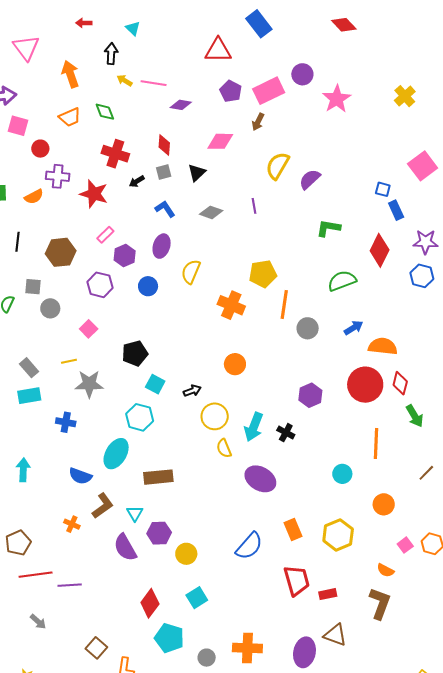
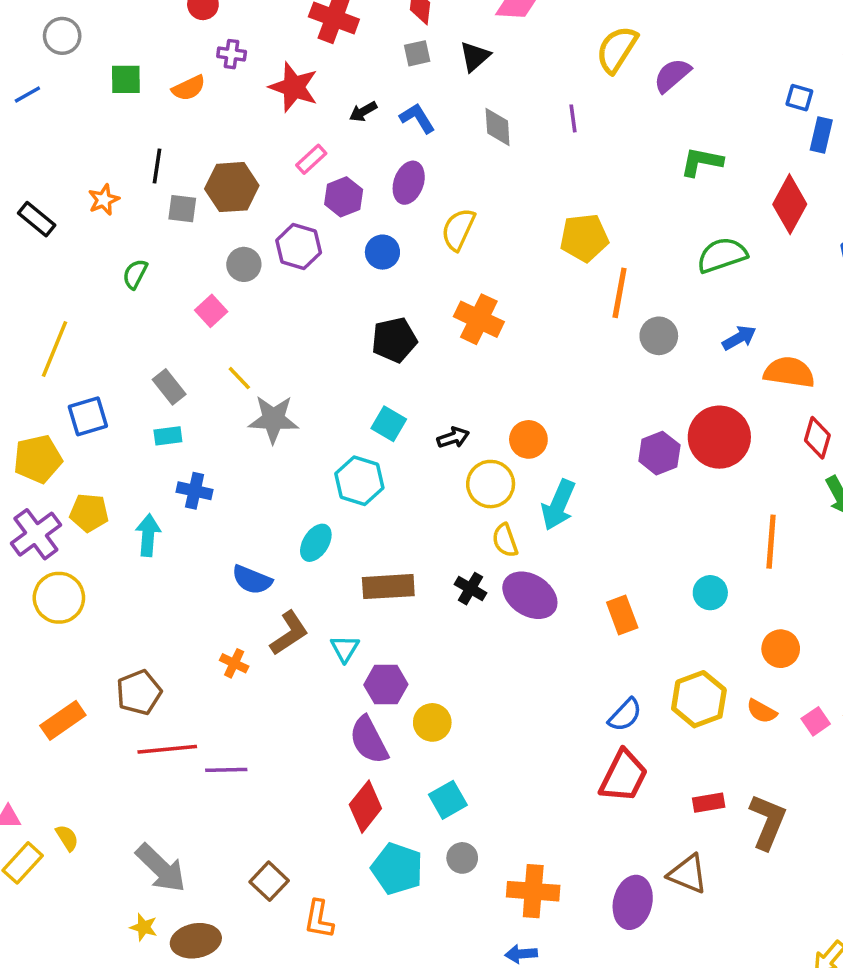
purple cross: (58, 176) -> (232, 54), size x0.7
black arrow: (137, 181) -> (363, 112), moved
blue rectangle: (396, 210) -> (821, 135), turned 36
gray diamond: (211, 212) -> (498, 127), turned 65
gray square: (33, 287) -> (182, 209), moved
orange cross: (231, 305) -> (479, 319), moved
gray circle: (50, 308) -> (244, 264), moved
pink square: (89, 329) -> (211, 311), moved
black pentagon: (135, 353) -> (394, 340), moved
yellow line: (69, 361) -> (239, 378), turned 56
orange circle: (235, 364) -> (528, 439), moved
red circle: (365, 385) -> (719, 437), moved
cyan rectangle: (29, 396) -> (168, 436), size x0.7
blue cross: (66, 422) -> (195, 491), moved
black cross: (286, 433) -> (471, 589), moved
cyan ellipse: (116, 454) -> (316, 543), size x0.7
cyan arrow: (23, 470) -> (148, 535), moved
purple ellipse: (260, 479) -> (530, 595), moved
orange rectangle: (293, 529) -> (622, 615), moved
blue semicircle: (249, 546) -> (625, 715), moved, size x0.7
purple semicircle: (125, 548) -> (369, 740), moved
orange semicircle: (385, 570) -> (762, 711), moved
red trapezoid: (297, 580) -> (624, 776), turned 40
red rectangle: (328, 594) -> (709, 803), moved
gray arrow: (38, 622) -> (161, 868), moved, size x1.8
gray circle: (207, 658) -> (462, 858), moved

